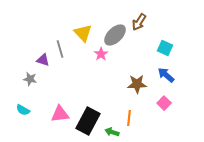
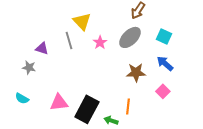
gray ellipse: (115, 35) -> (130, 37), moved
gray line: (60, 49) -> (69, 40), moved

